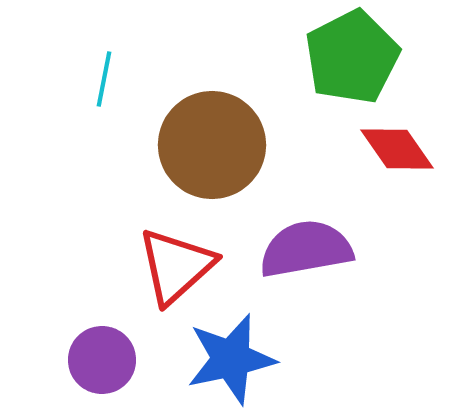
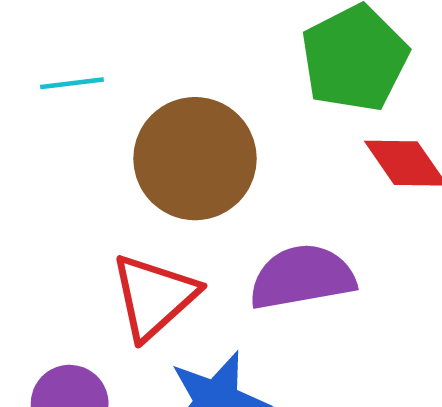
cyan line: (104, 79) -> (72, 83), turned 72

